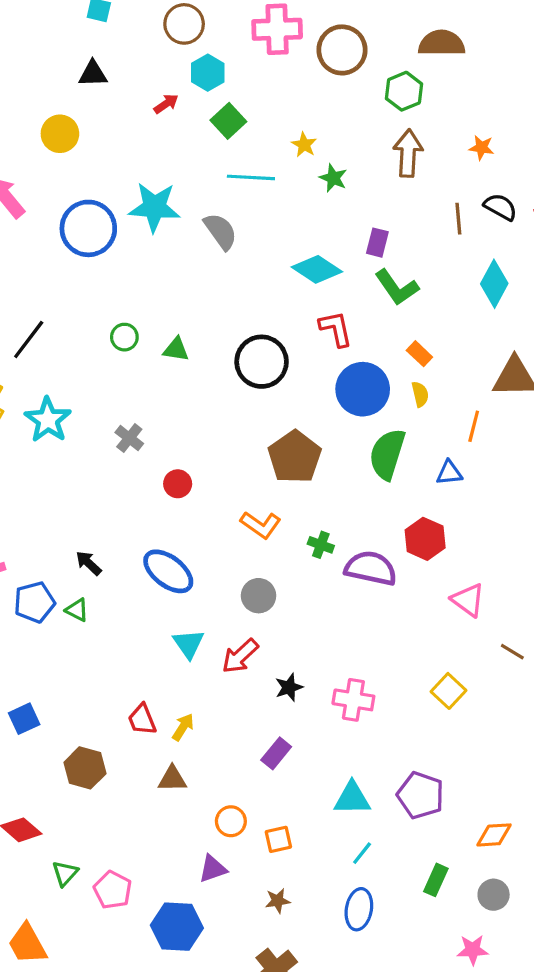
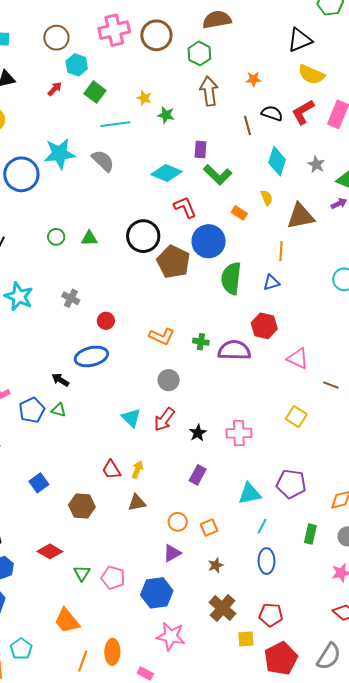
yellow semicircle: (420, 394) -> (267, 198), moved
brown pentagon: (295, 457) -> (173, 262), moved
blue ellipse: (168, 571) -> (91, 356), moved, turned -40

